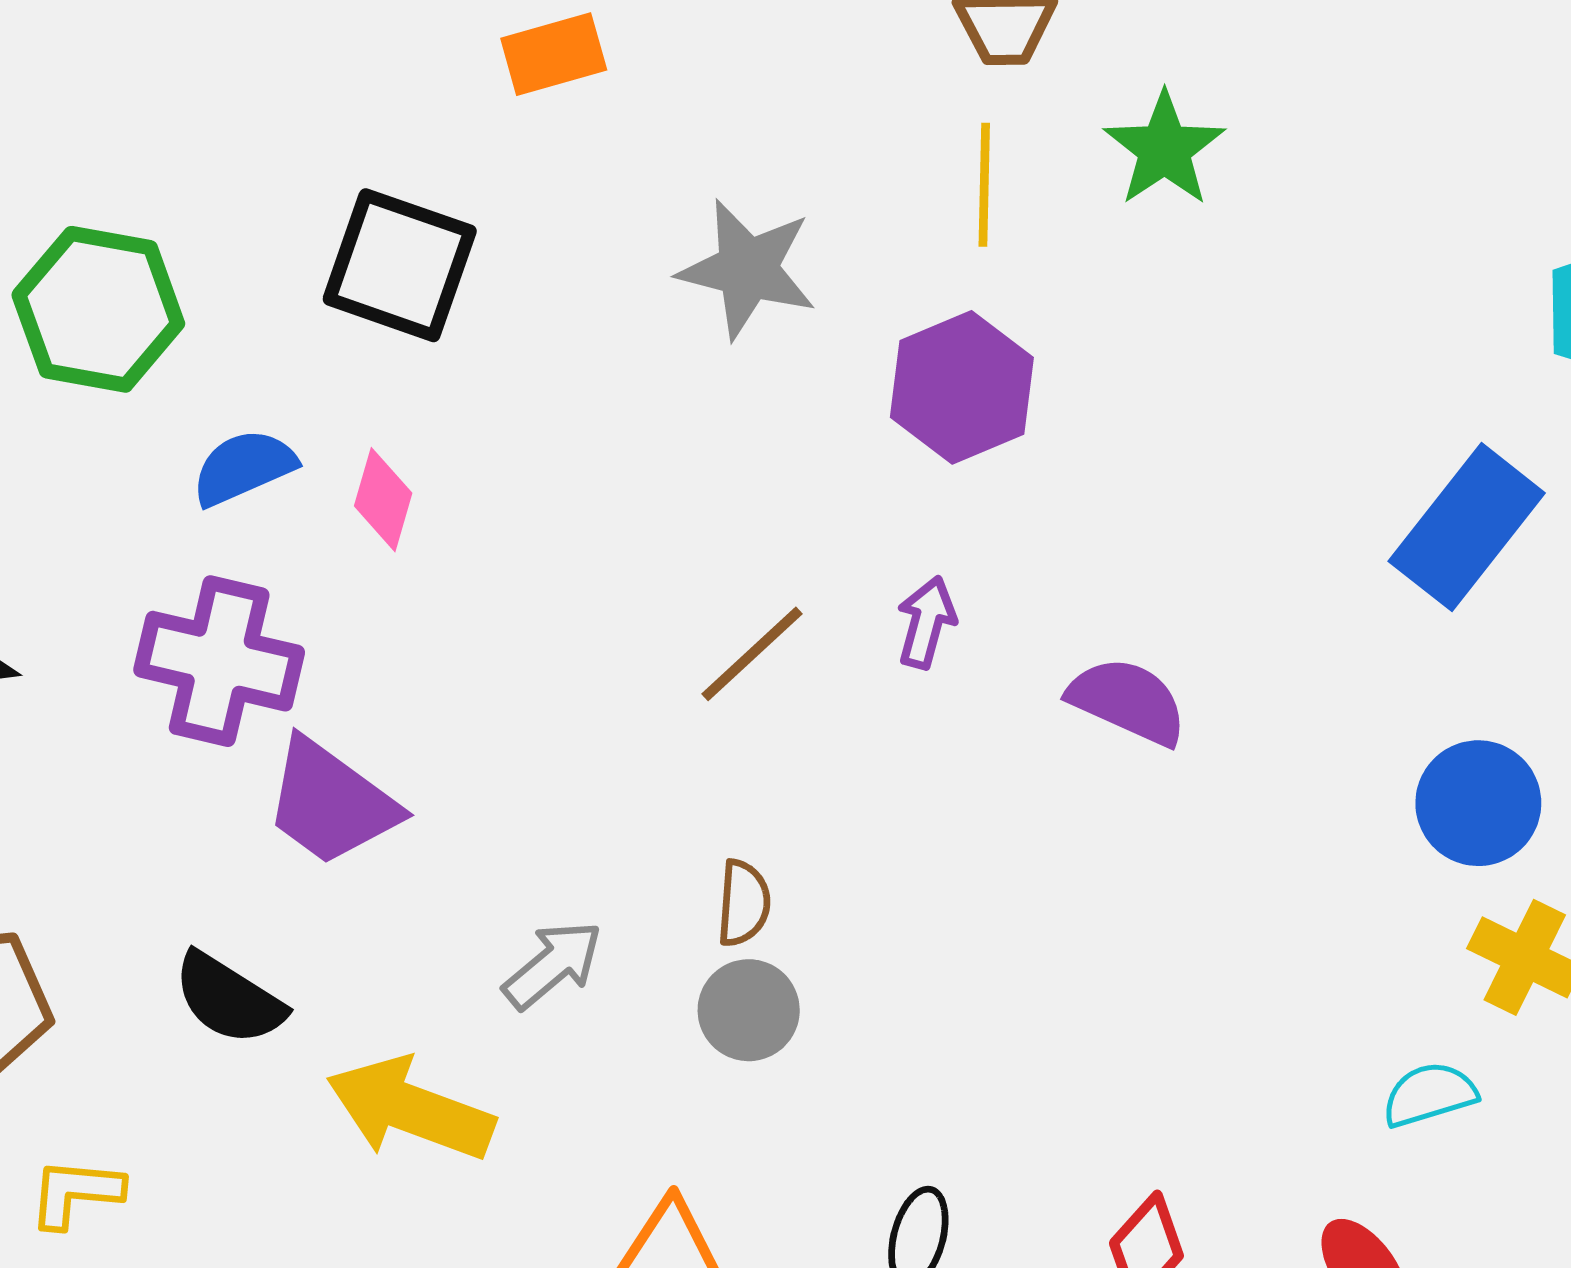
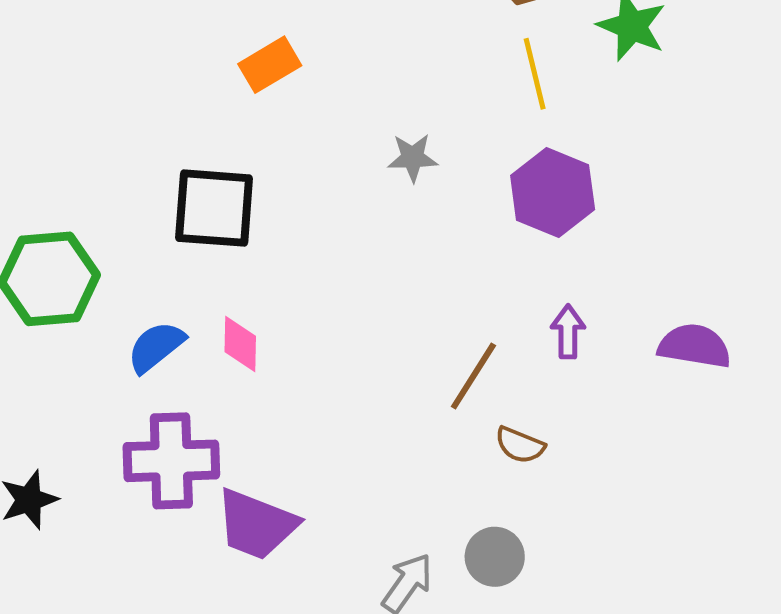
gray star: (747, 269) -> (413, 158), size x0.6
brown semicircle: (743, 903) -> (520, 445), moved, turned 123
gray circle: (749, 1010) -> (495, 557), moved

